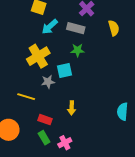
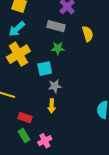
cyan arrow: (50, 27) -> (17, 29), moved
yellow semicircle: (114, 28) -> (88, 34), moved
gray star: (48, 82) -> (55, 86), moved

